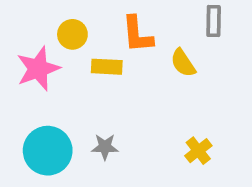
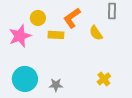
orange L-shape: (137, 34) -> (72, 18), turned 60
gray star: (105, 147) -> (56, 85), moved

